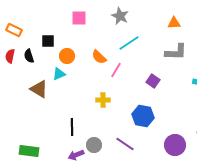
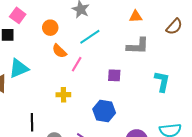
pink square: (79, 18) -> (18, 15), moved, turned 35
orange circle: (67, 56) -> (50, 28), moved
cyan triangle: (59, 74) -> (19, 68), size x1.5
purple square: (153, 81) -> (114, 75), turned -32

